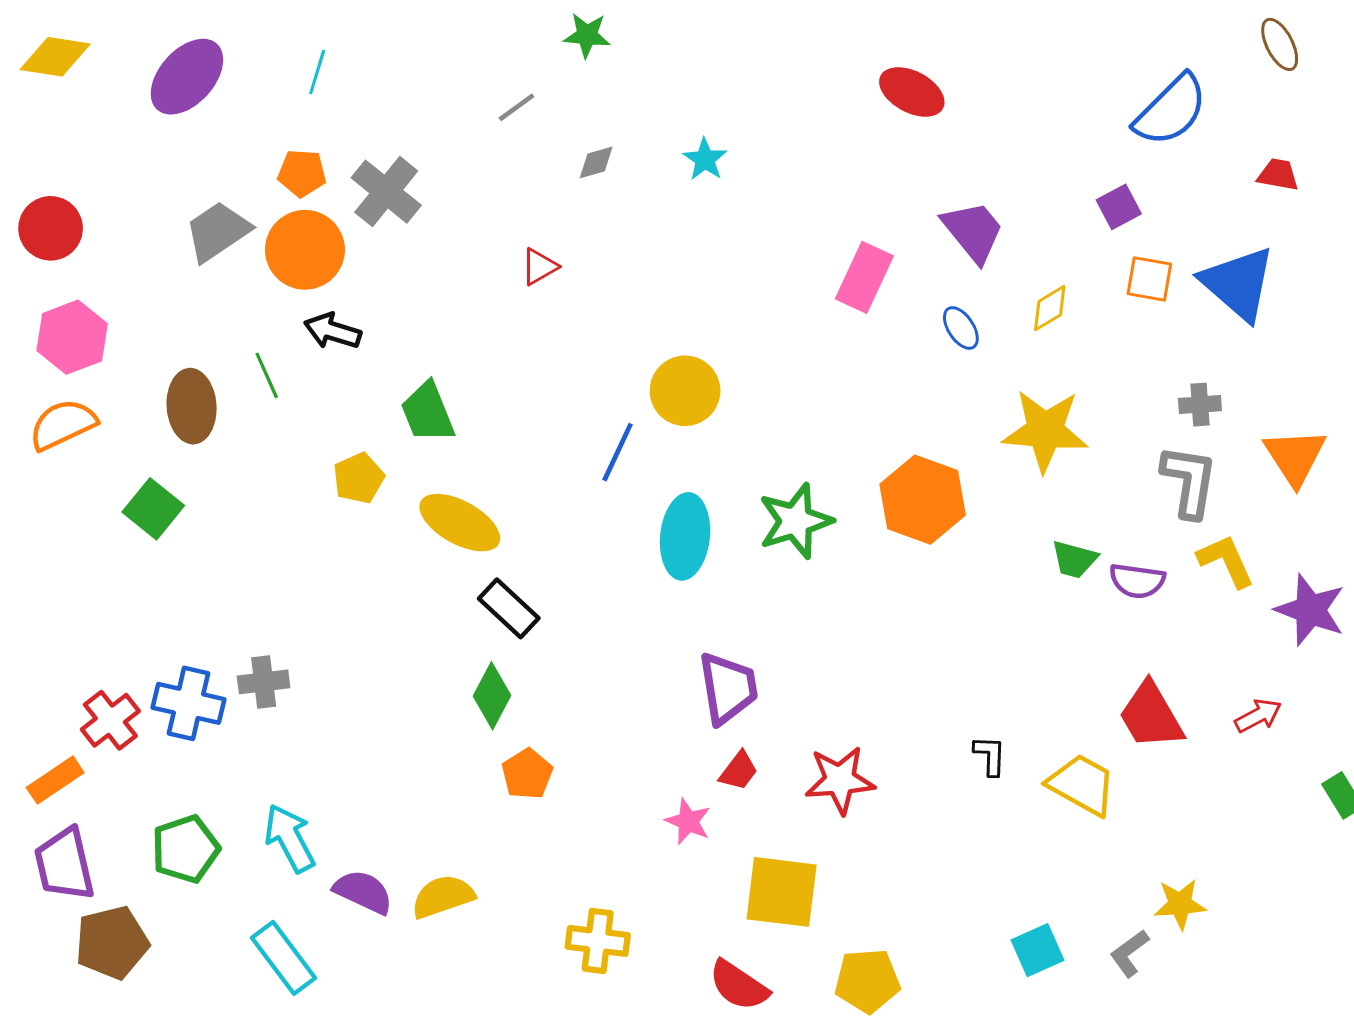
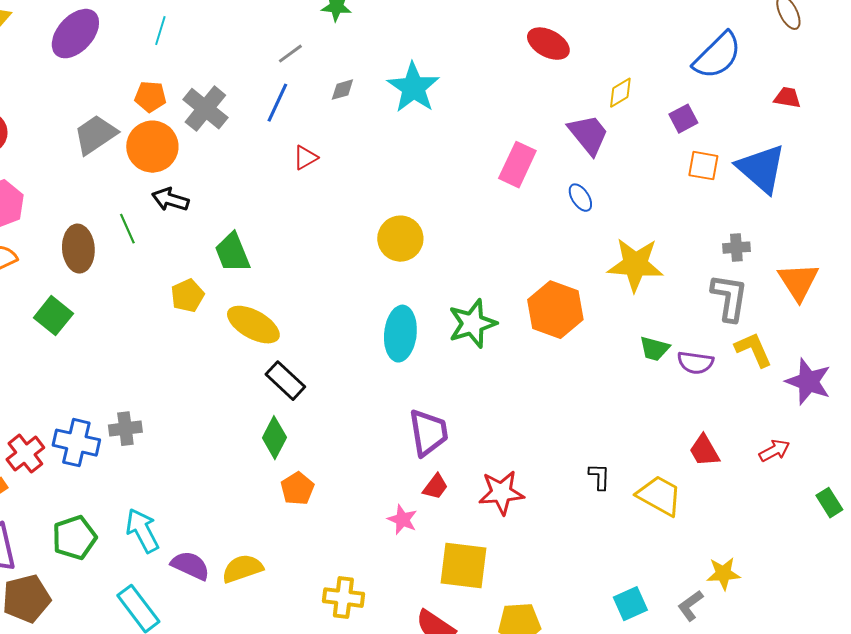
cyan star: (705, 159) -> (413, 88), size x1.8
yellow diamond: (1050, 308) -> (620, 93), moved
blue line: (618, 452) -> (277, 103), moved
red trapezoid: (1151, 716) -> (704, 451), size x0.7

